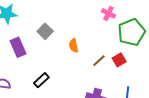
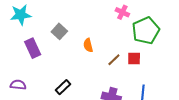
red square: (119, 60) -> (134, 59), turned 32
black rectangle: (41, 80) -> (63, 87), moved

